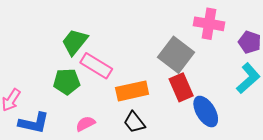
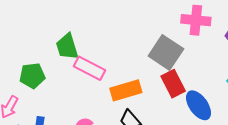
green trapezoid: (75, 42) -> (67, 47), turned -52
green pentagon: (67, 82) -> (32, 76), moved

